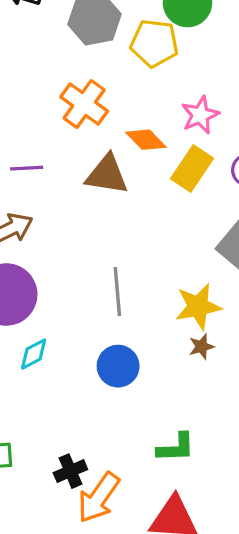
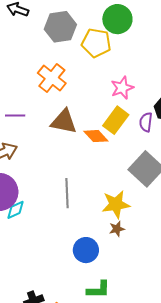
orange diamond: (146, 140) -> (96, 136), moved
cyan diamond: (34, 354) -> (16, 210), moved
blue circle: (118, 366) -> (86, 250), moved

